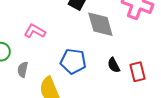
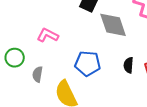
black semicircle: (114, 65) -> (128, 65), turned 35

